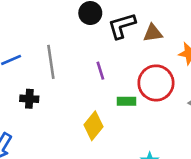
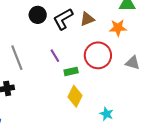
green rectangle: (127, 101) -> (71, 71), moved
yellow diamond: (93, 126) -> (75, 96), moved

